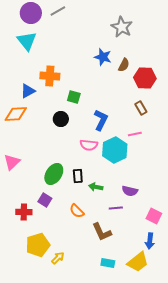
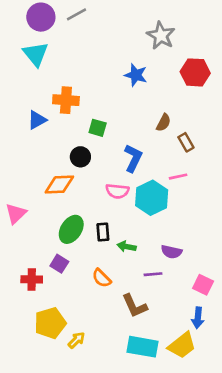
brown semicircle: (124, 65) -> (164, 123), moved
red hexagon: (145, 78) -> (195, 72), moved
orange diamond: (16, 114) -> (59, 185), moved
cyan rectangle: (108, 263) -> (142, 347), size x1.6

